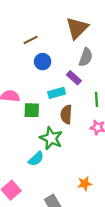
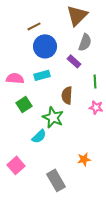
blue circle: (43, 62) -> (45, 46), size x1.5
cyan rectangle: (57, 93) -> (42, 75), moved
green square: (32, 110) -> (24, 104), moved, turned -35

